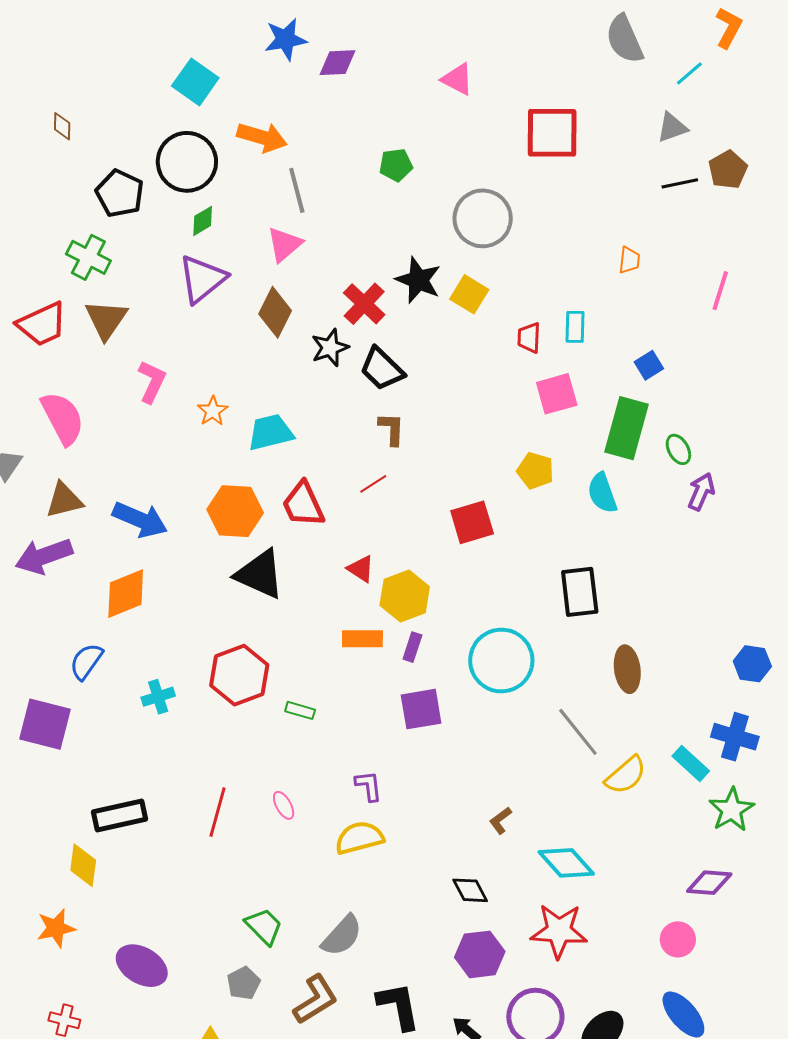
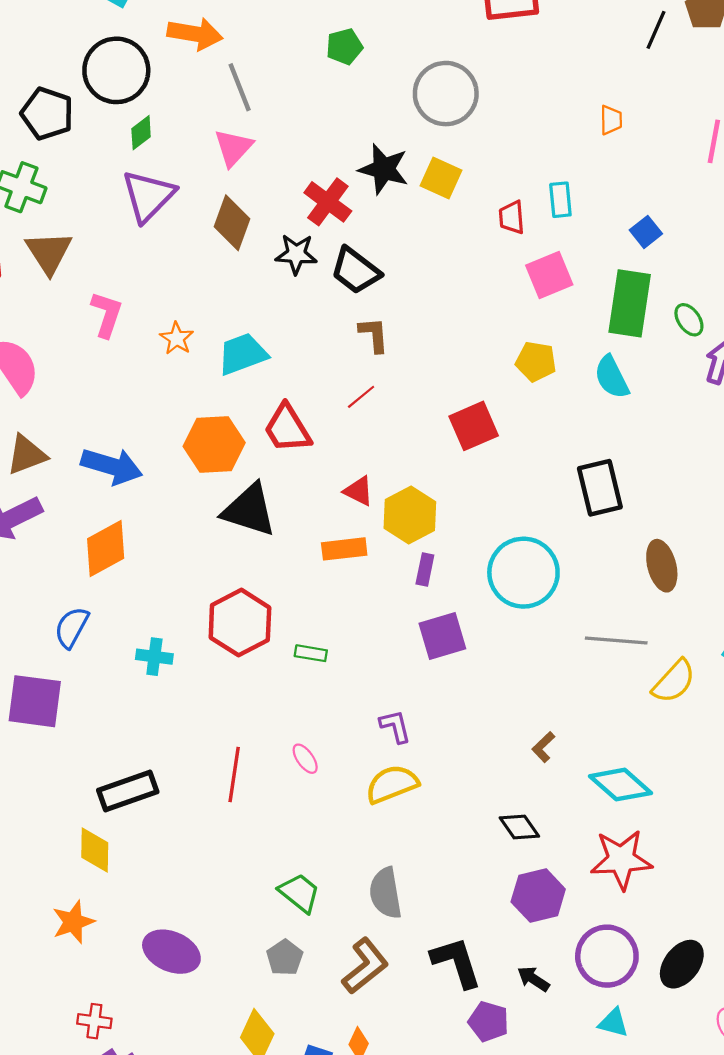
black line: (680, 183) -> (656, 30), turned -48
black star: (330, 348) -> (296, 254), turned 30
orange rectangle: (362, 639) -> (344, 549), moved
cyan cross: (158, 697) -> (154, 657), turned 32
gray line: (578, 732) -> (616, 640), turned -40
gray semicircle: (342, 936) -> (386, 893), turned 135

